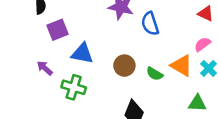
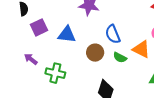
blue semicircle: (150, 24) -> (113, 34), moved
blue triangle: (82, 54) -> (67, 34), moved

